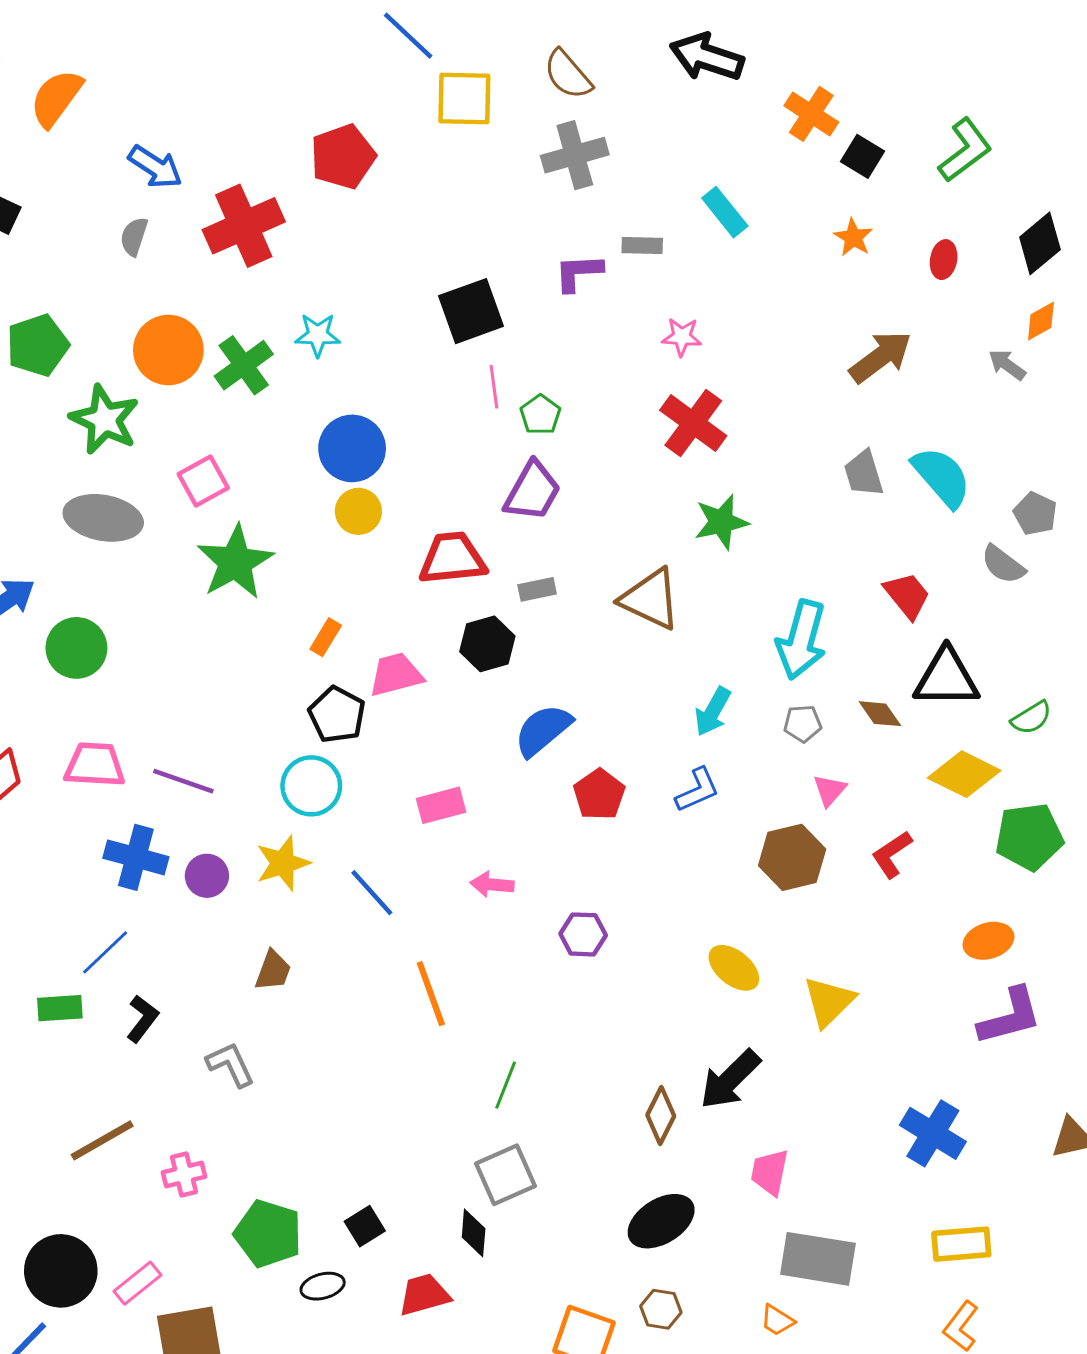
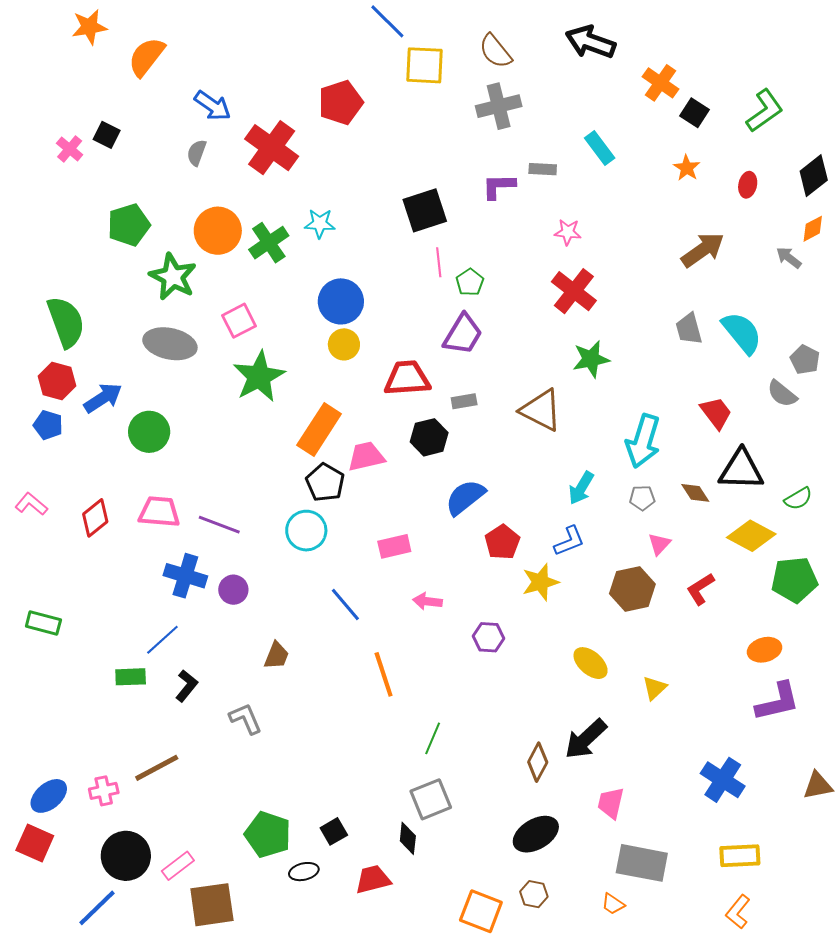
red cross: (244, 226) -> (272, 148), turned -32
orange rectangle: (326, 637) -> (319, 430), size x2.0
yellow star: (283, 863) -> (540, 582), moved
yellow triangle: (829, 1002) -> (655, 688), size x0.7
pink cross: (184, 1175) -> (104, 791), moved

